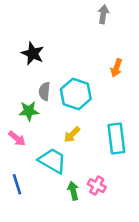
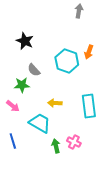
gray semicircle: (44, 91) -> (34, 70), turned -48
cyan hexagon: (76, 94) -> (67, 61), moved
yellow arrow: (72, 135) -> (55, 103), turned 48

